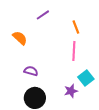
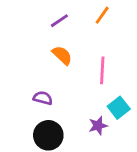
orange line: (76, 27) -> (102, 15), moved, turned 56
orange semicircle: (20, 38) -> (62, 55), moved

